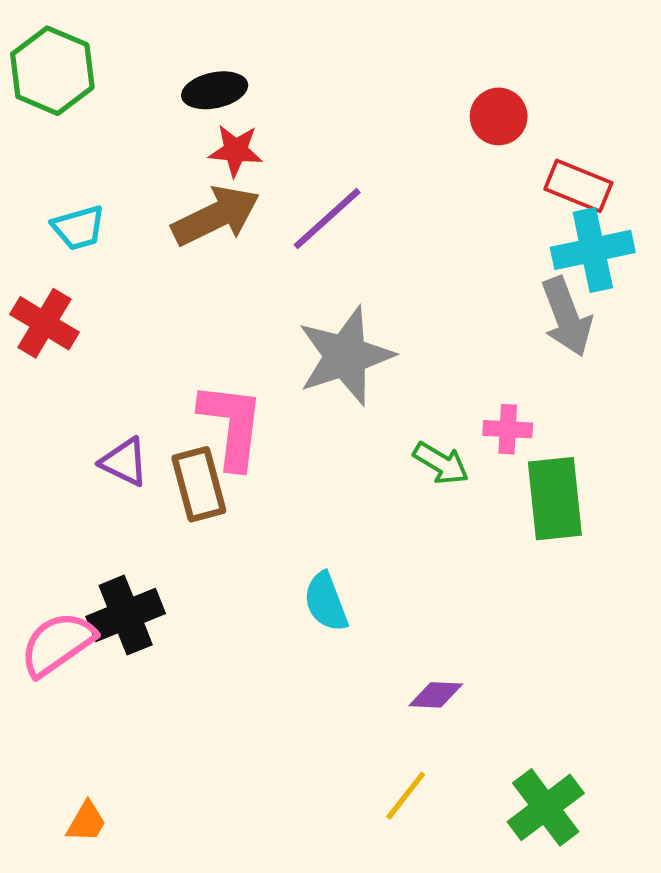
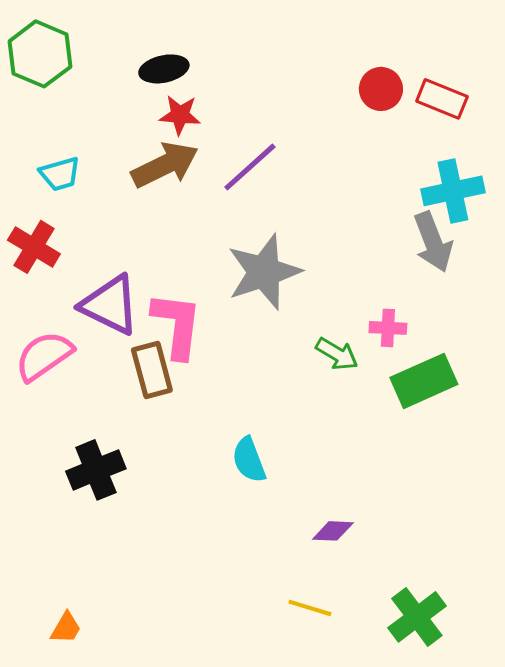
red rectangle: (578, 186) -> (442, 99), moved
purple triangle: (124, 462) -> (110, 305), moved, size x1.6
green rectangle: (555, 499) -> (424, 381), turned 72
pink semicircle: (58, 644) -> (44, 356), moved
yellow line: (406, 796) -> (310, 608), turned 69

